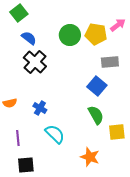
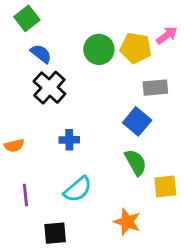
blue cross: (40, 108) -> (69, 140), moved, turned -32
cyan semicircle: (55, 134) -> (78, 189), turned 95
black square: (26, 165) -> (55, 233), moved

